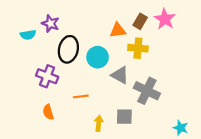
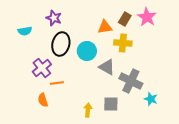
purple star: (50, 24) -> (54, 18), moved
purple cross: (47, 76) -> (42, 68), turned 30
orange line: (81, 96) -> (57, 83), moved
cyan star: (181, 128) -> (151, 99), moved

